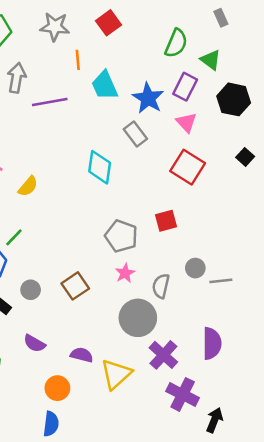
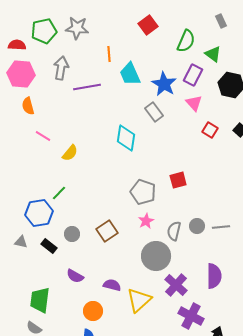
red square: (108, 23) -> (148, 25), moved
gray star: (55, 27) -> (77, 28), moved
red square: (188, 167) -> (210, 130), moved, size x0.6
gray circle: (195, 268) -> (197, 226), moved

